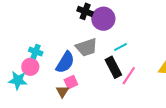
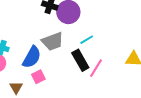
brown triangle: (62, 91) -> (16, 88), moved

